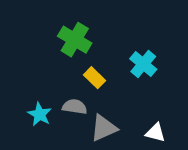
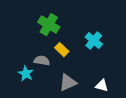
gray semicircle: (75, 107) -> (42, 61), moved

